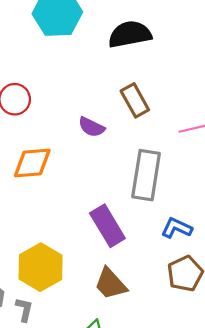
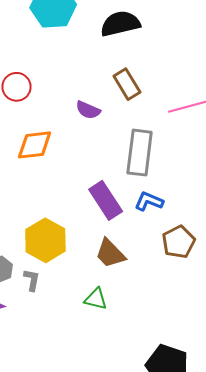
blue L-shape: (177, 228) -> (149, 201), moved

